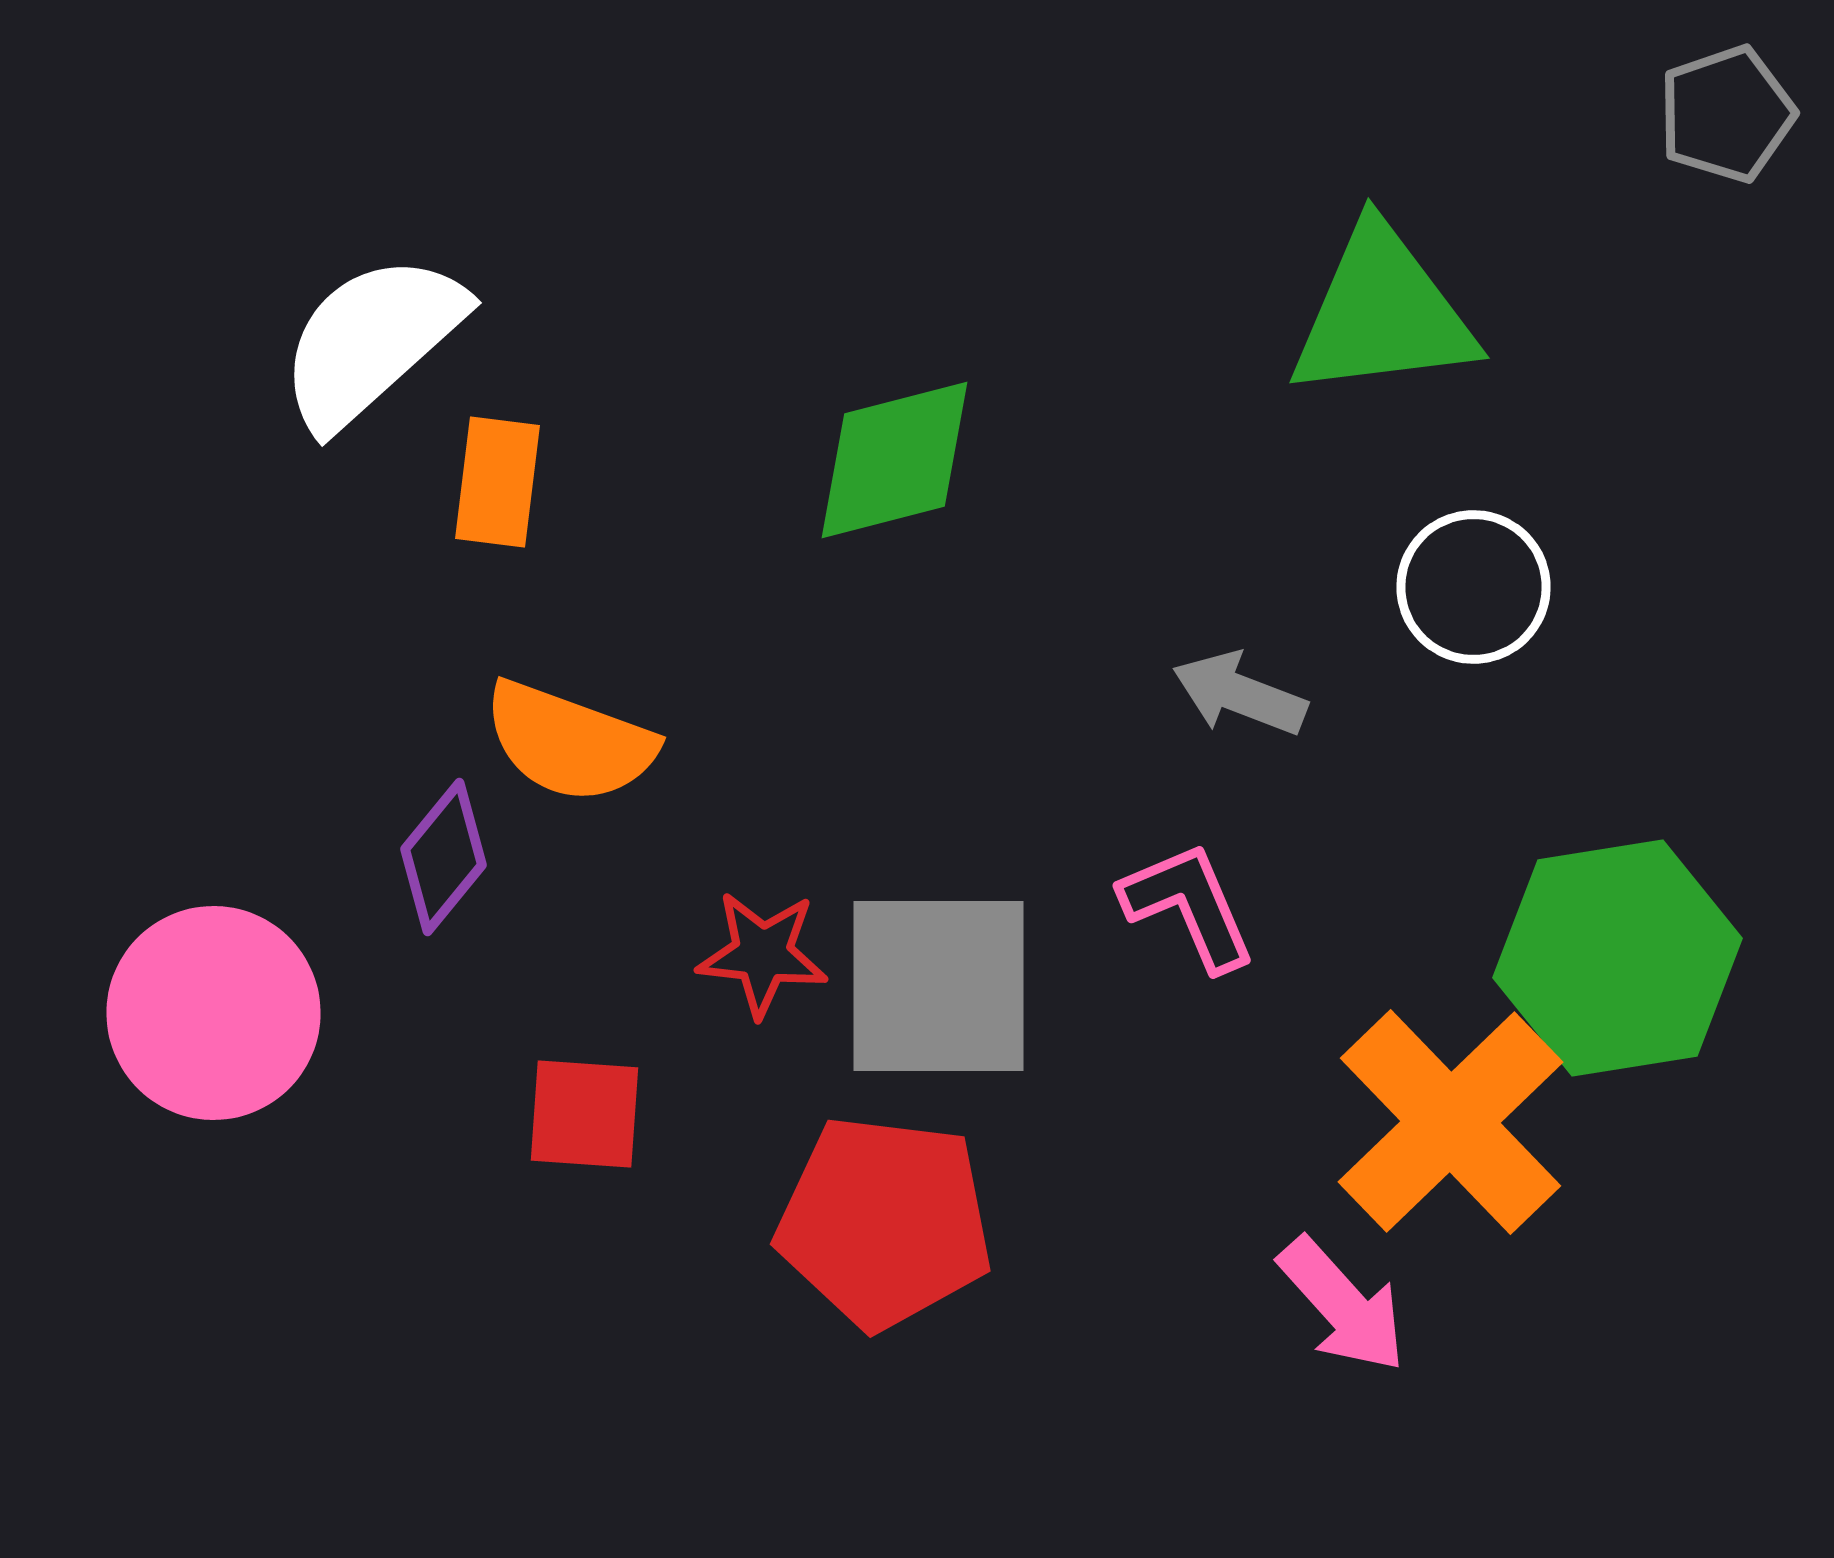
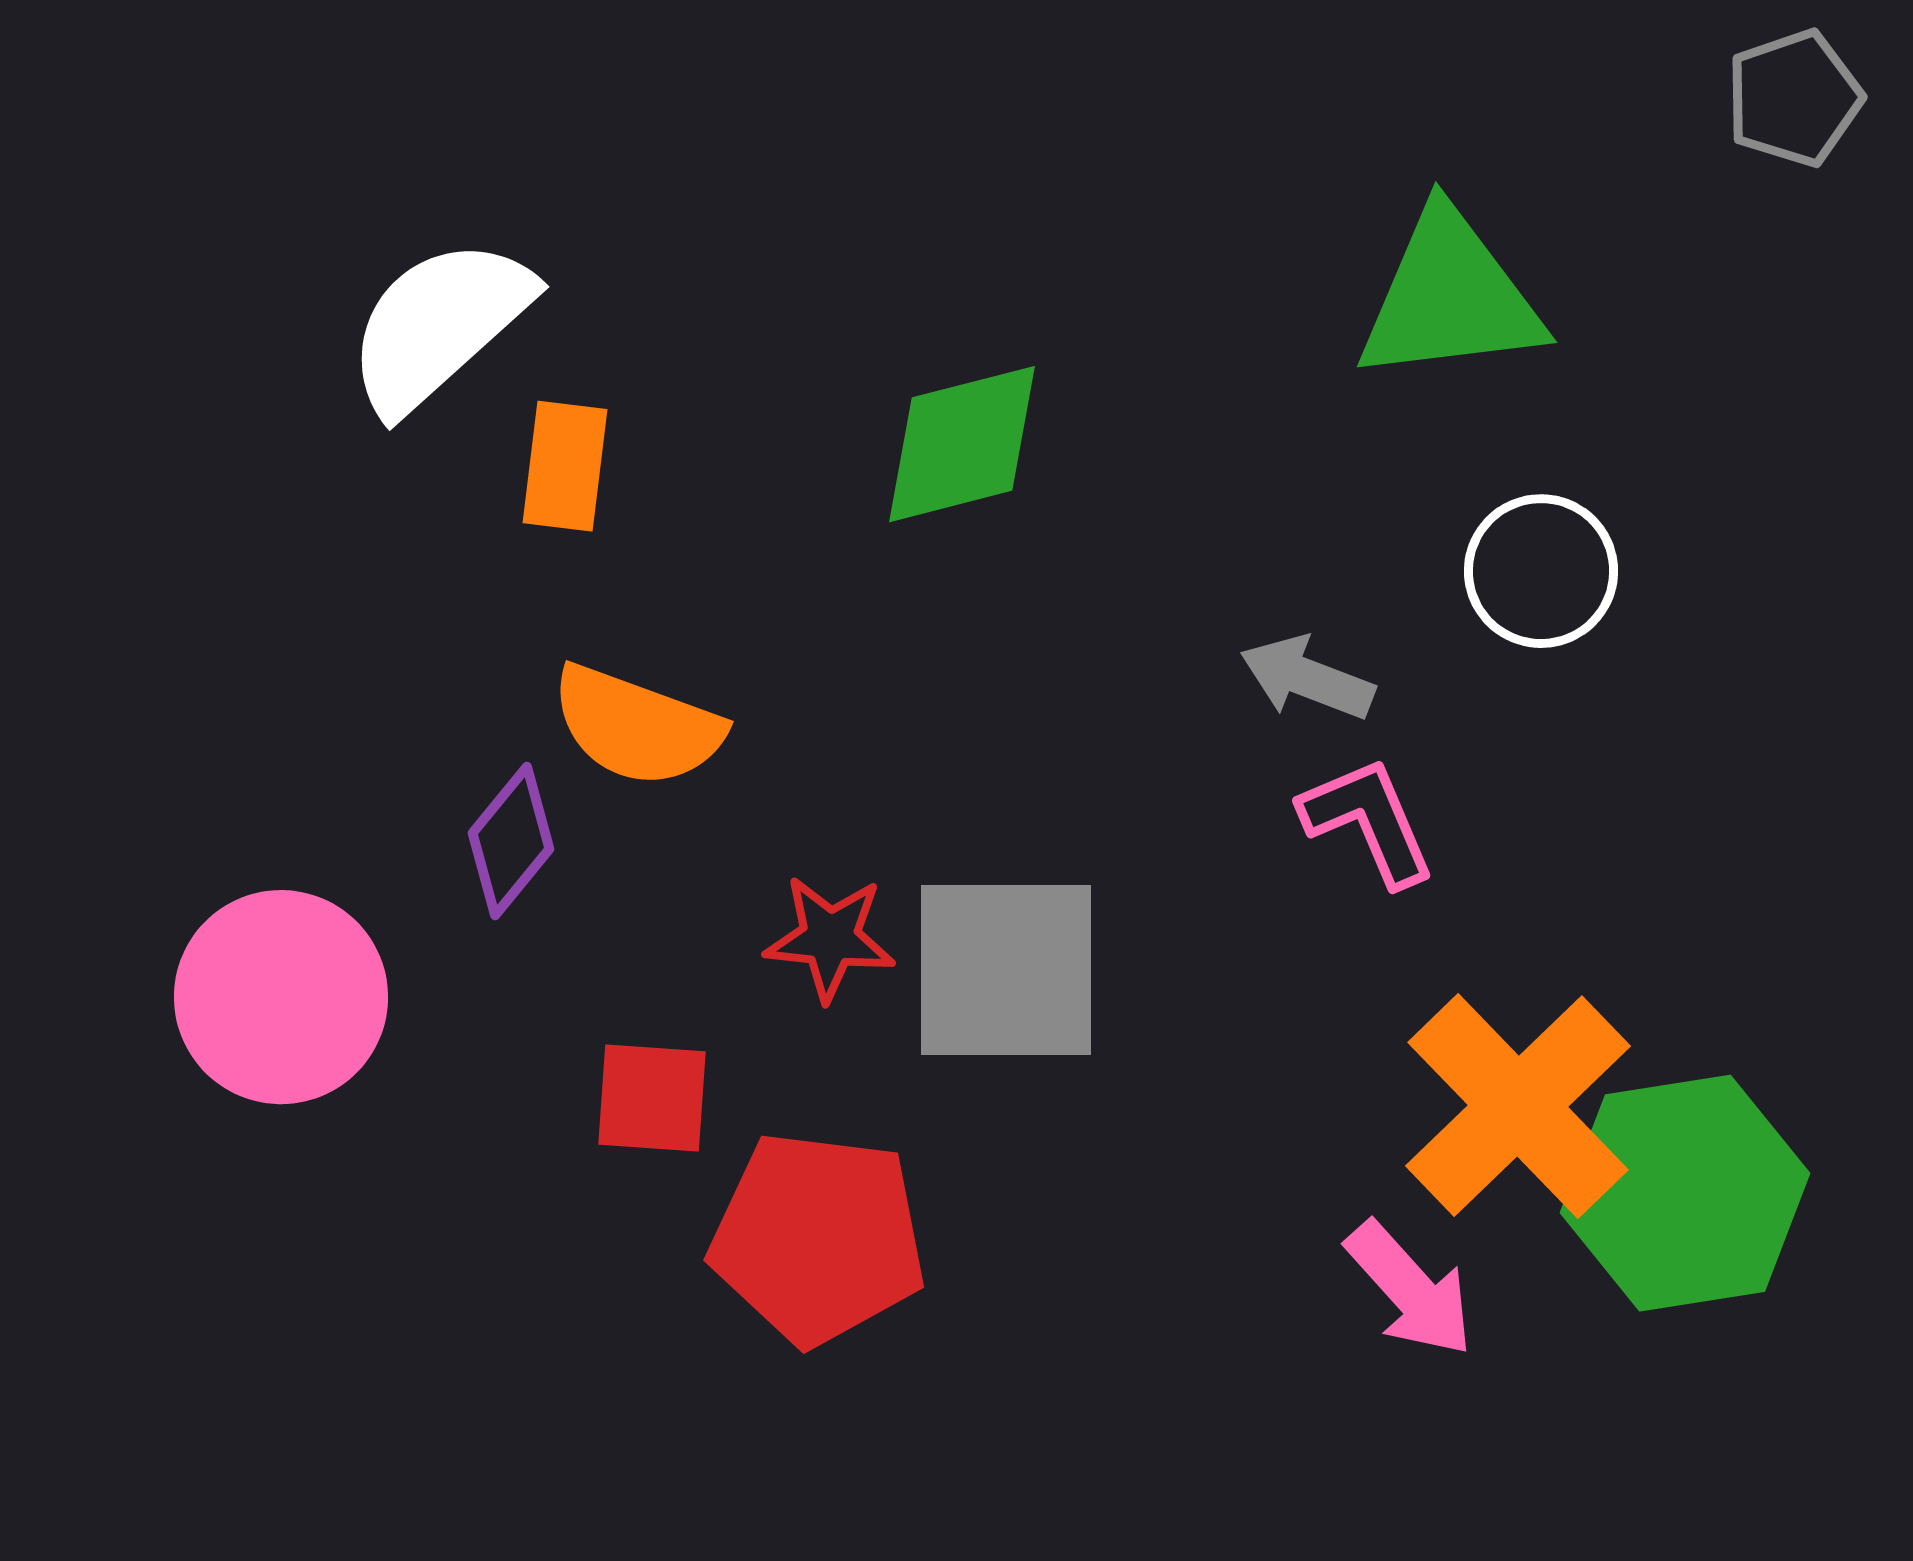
pink L-shape: (1188, 906) -> (1368, 821), moved
green hexagon: (1618, 958) -> (1685, 1193), moved
red pentagon: (884, 1222) -> (818, 1238), moved

